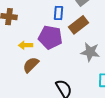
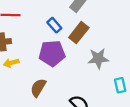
blue rectangle: (59, 13) -> (54, 25), turned -32
yellow arrow: (26, 45) -> (11, 63), moved

